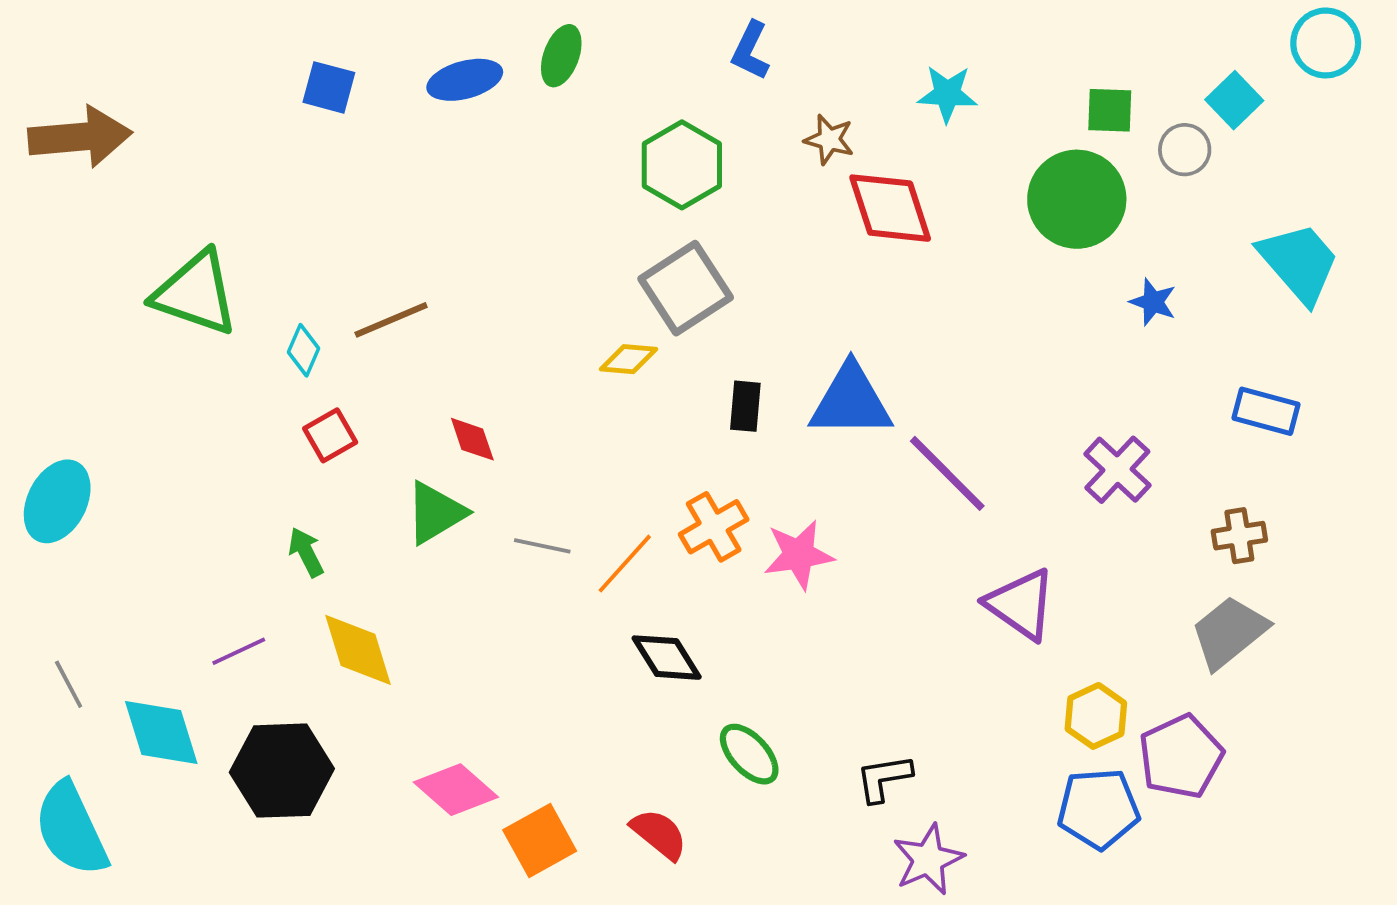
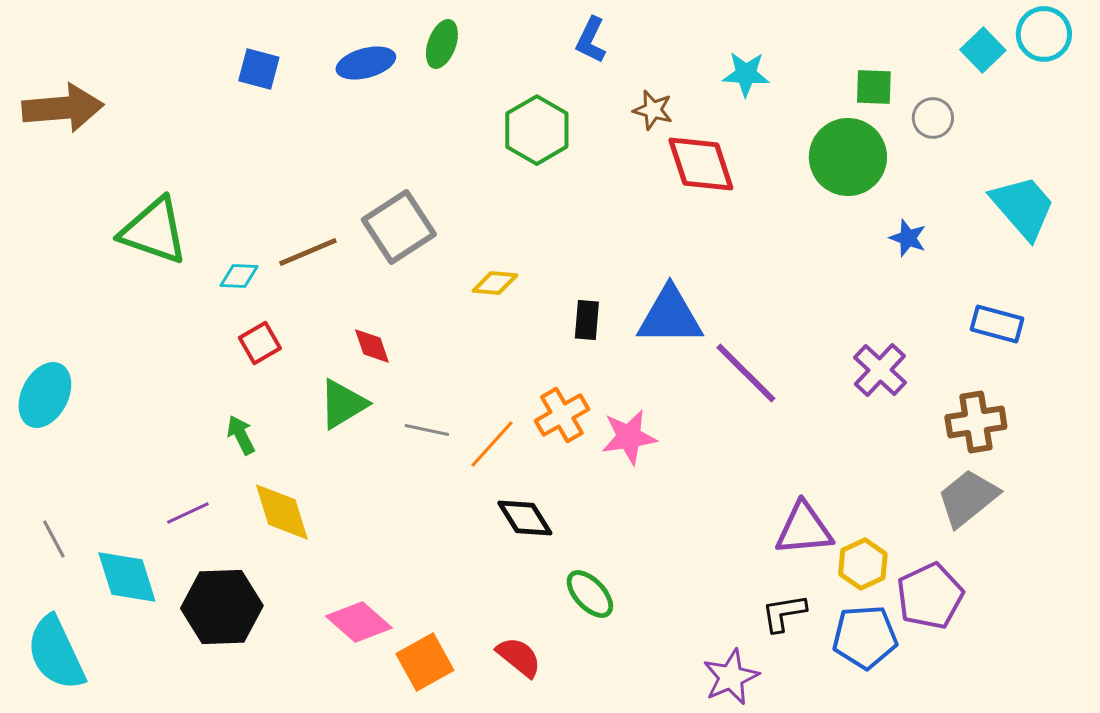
cyan square: (1234, 100) -> (983, 50), moved
gray square: (686, 288) -> (399, 227), moved
cyan diamond: (303, 350) -> (239, 276), turned 69
brown cross: (1239, 536) -> (976, 422), size x1.4
purple triangle: (1021, 604) -> (804, 529), moved, turned -40
black L-shape: (884, 778) -> (784, 613), moved

